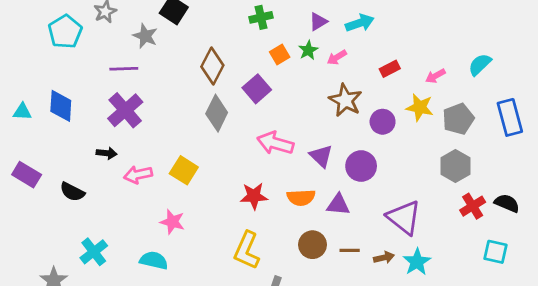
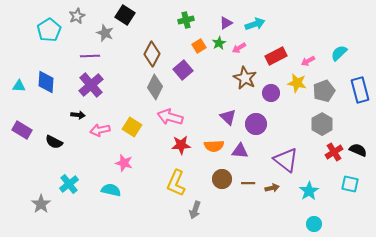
red rectangle: (390, 69) -> (276, 56), size x1.5
pink arrow: (275, 143) -> (170, 117), moved
cyan star: (417, 262) -> (309, 191), moved

